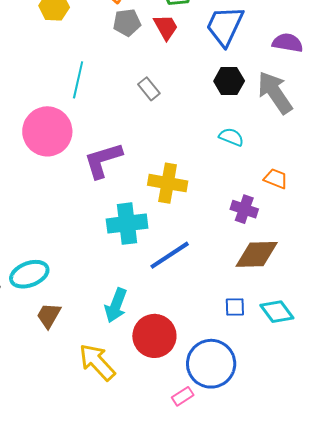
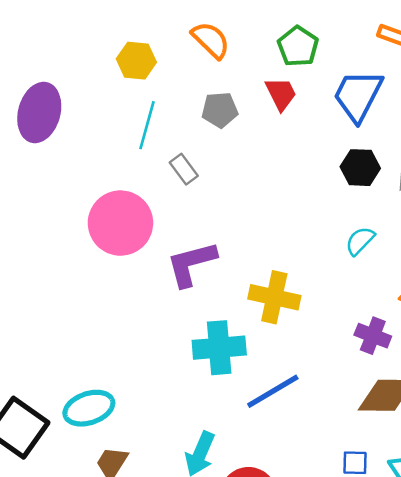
gray pentagon: (127, 23) -> (220, 110), moved
cyan line: (78, 80) -> (147, 125), moved
gray rectangle: (149, 89) -> (184, 169), moved
cyan semicircle: (231, 137) -> (360, 241), turned -70

